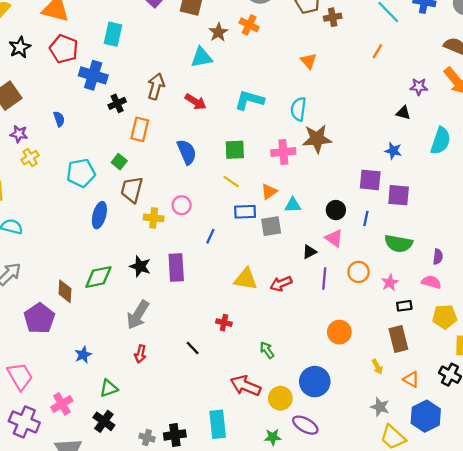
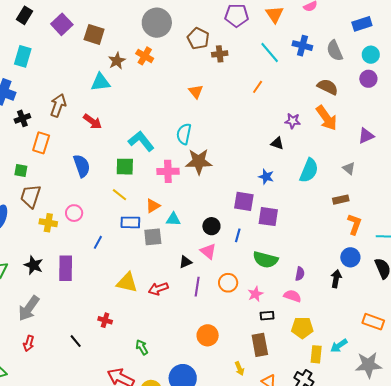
cyan L-shape: (249, 100) -> (141, 141), moved, turned 32
green square: (119, 162) -> (21, 170), turned -32

